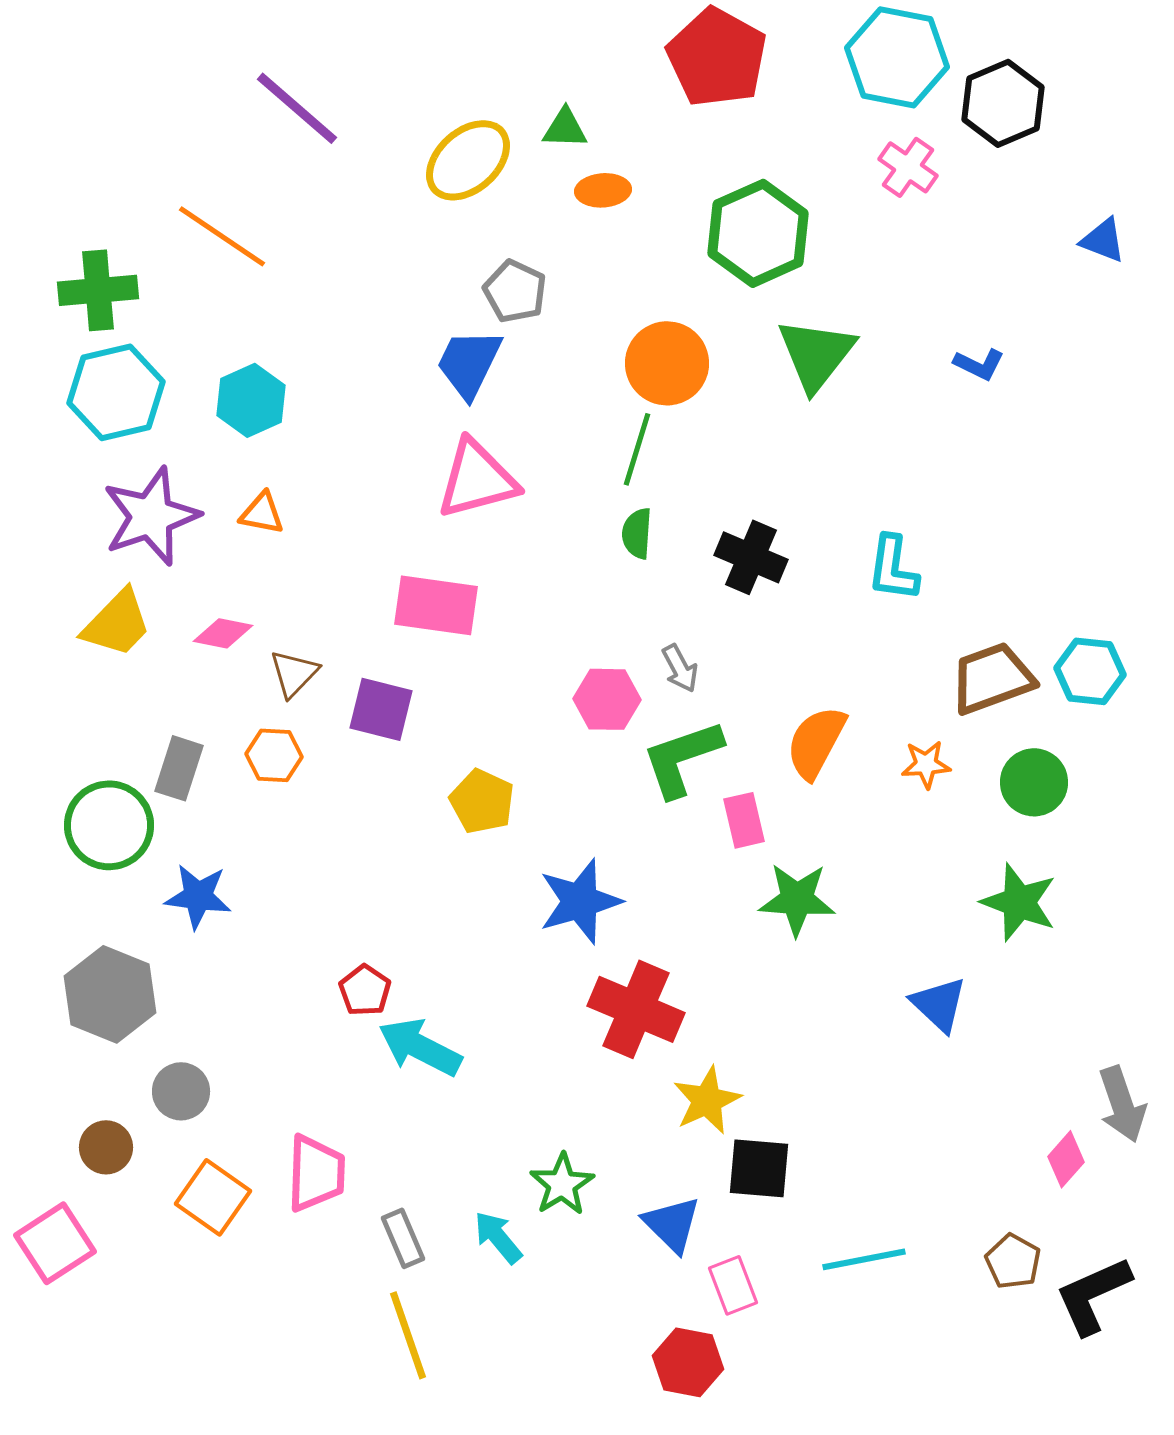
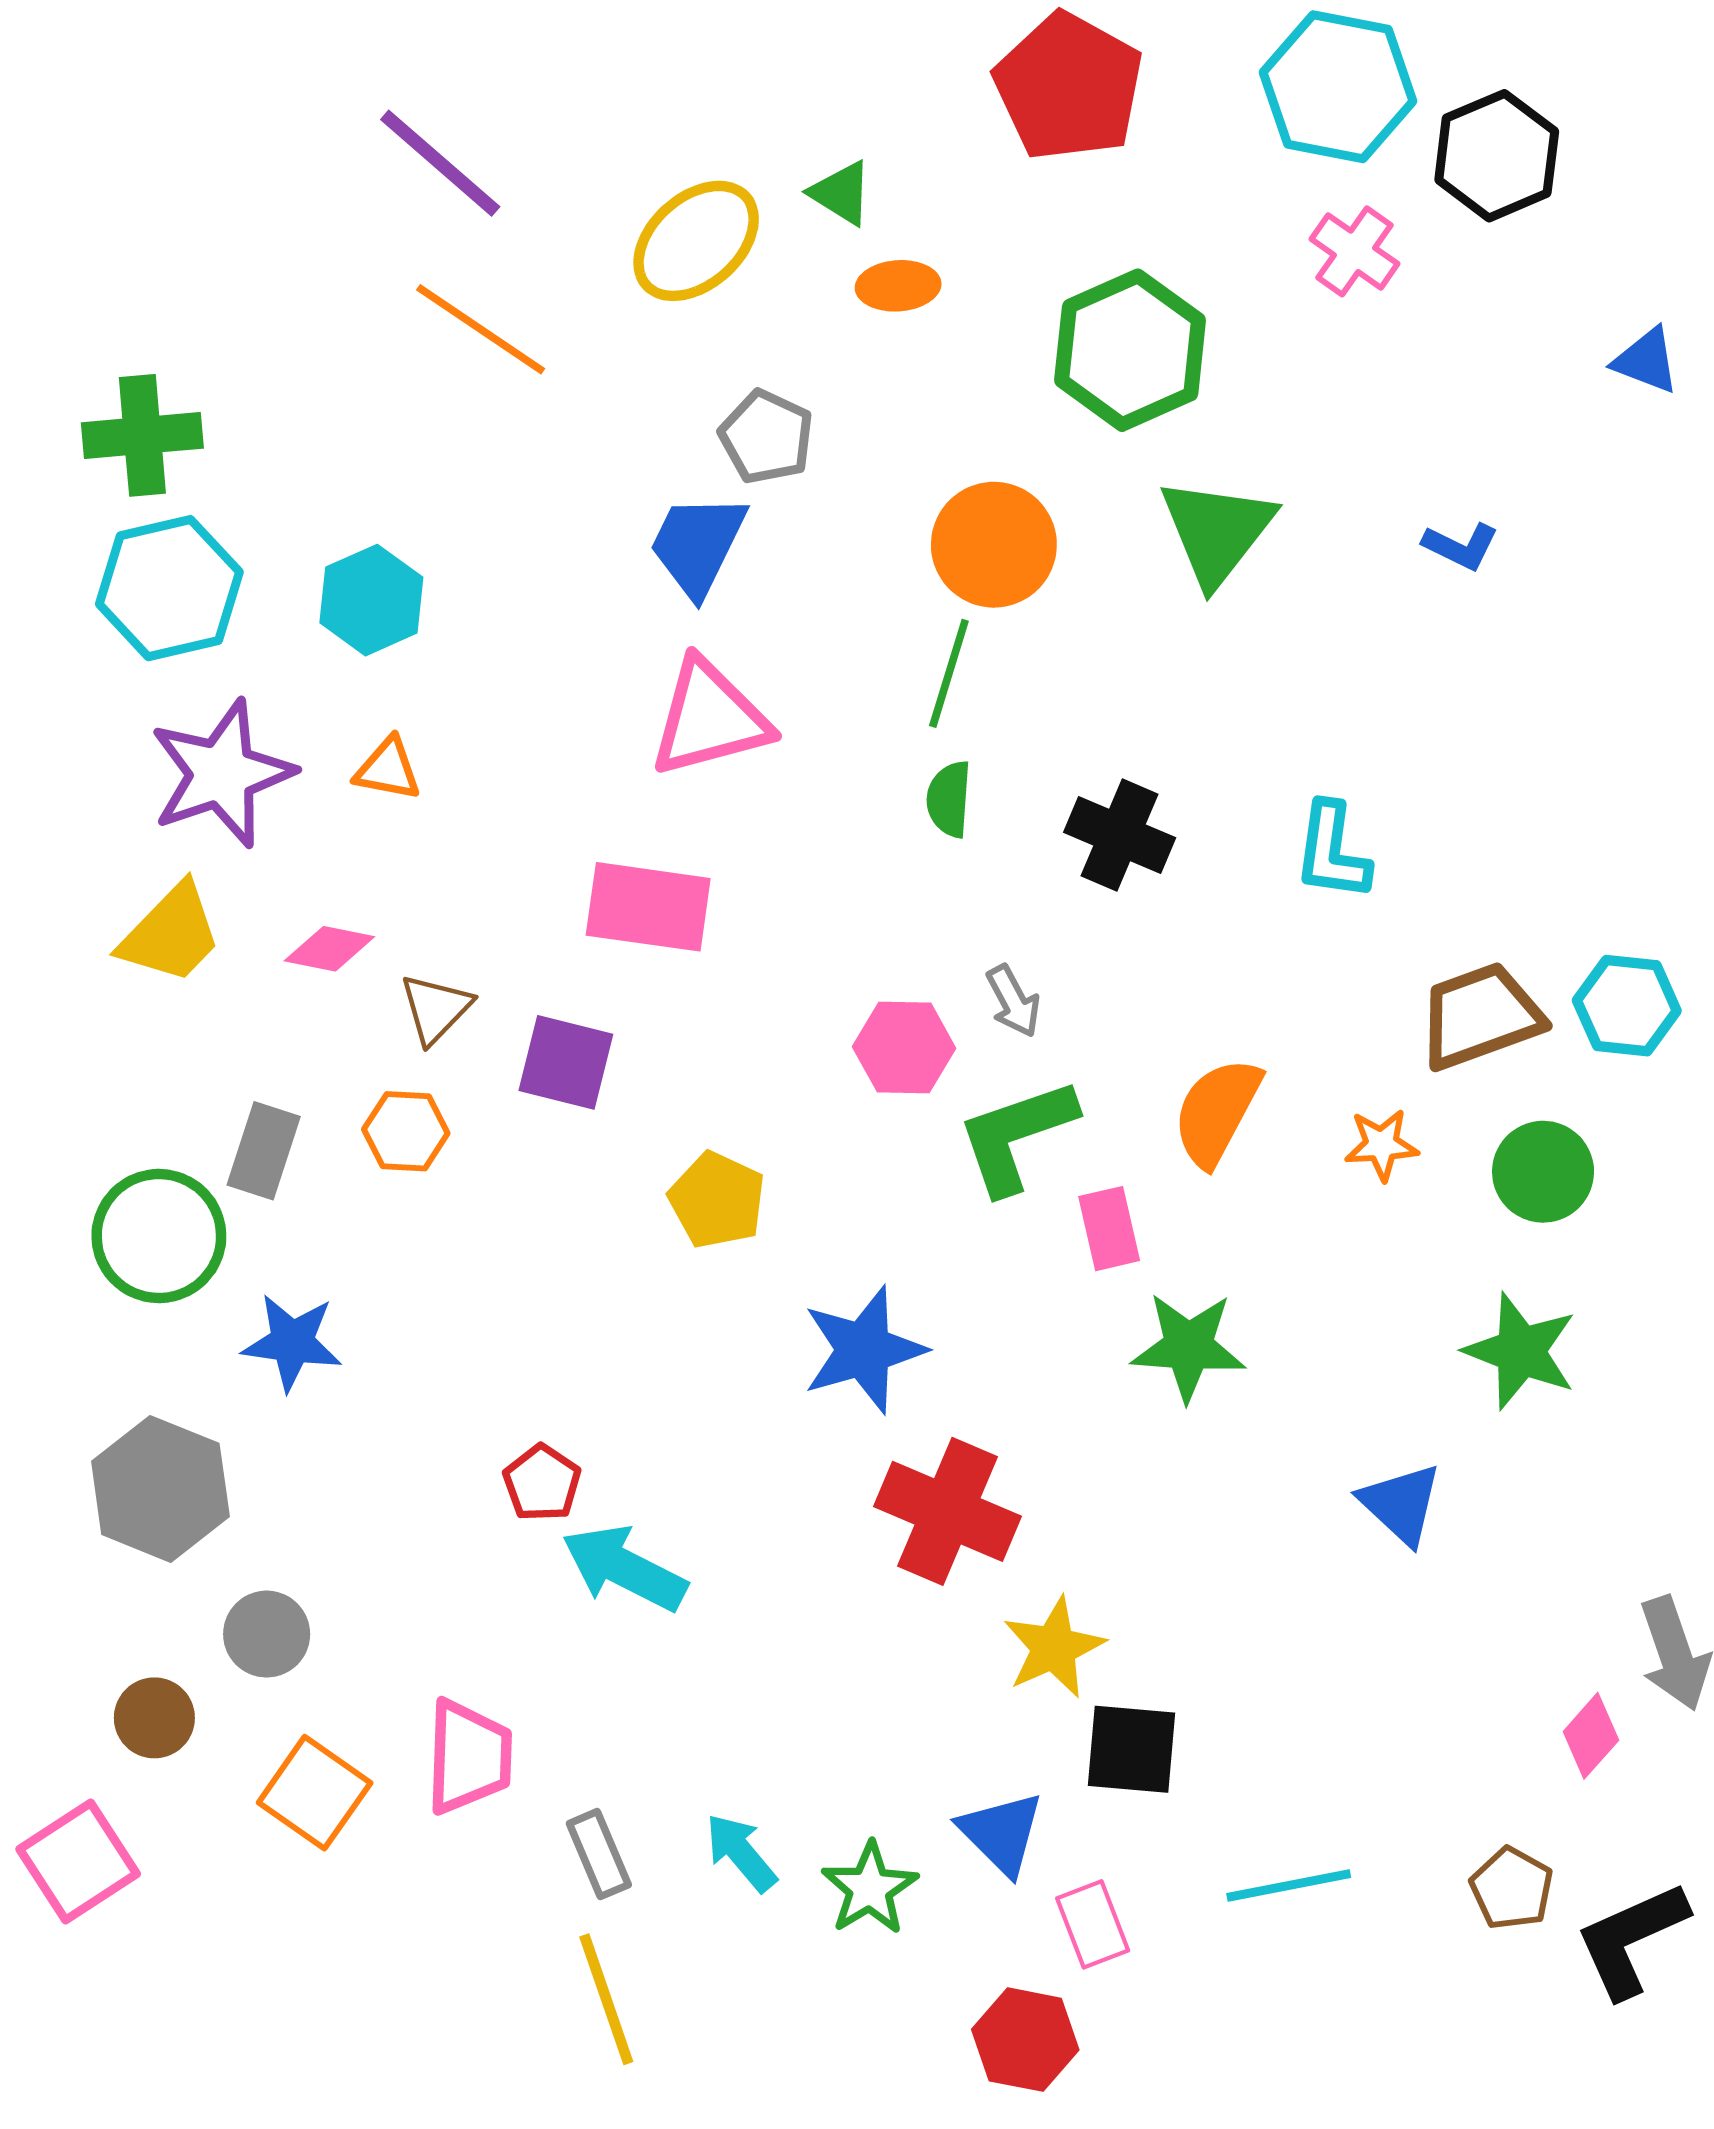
green triangle: (565, 128) -> (841, 193), turned 30
orange line: (222, 236) -> (481, 329), moved
green star: (562, 1184) -> (870, 1888), moved

